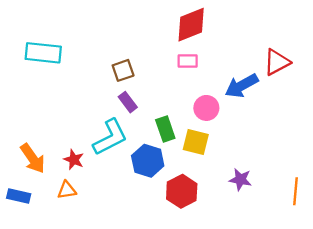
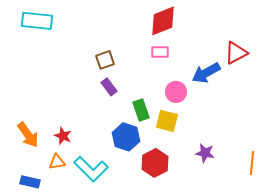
cyan rectangle: (43, 53) -> (37, 21), moved
cyan L-shape: (110, 137) -> (91, 169), moved, turned 72
blue rectangle: (19, 196) -> (30, 182), moved

